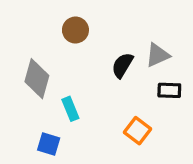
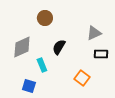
black semicircle: (122, 65) -> (59, 47), moved
gray diamond: (37, 79) -> (22, 47), turned 50

